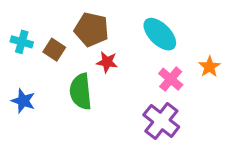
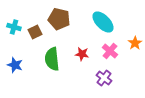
brown square: (54, 50) -> (35, 32), turned 32
red star: (107, 62) -> (82, 54), moved
purple cross: (161, 121) -> (104, 78), size x0.7

